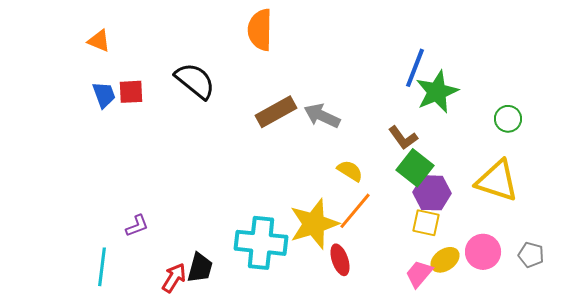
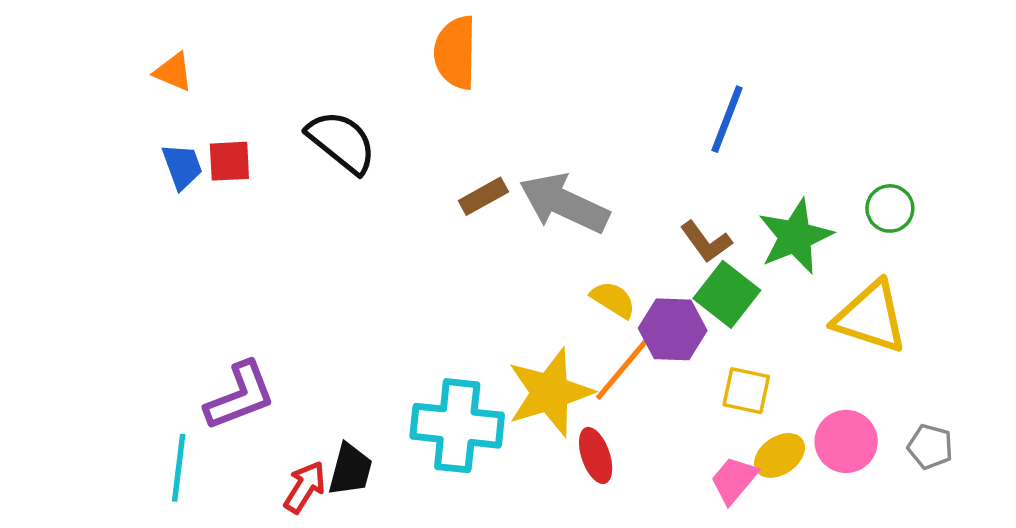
green star: (437, 92) -> (795, 236), moved
brown rectangle: (276, 112) -> (483, 196), size x0.7
gray arrow: (322, 116) -> (564, 203), size x1.4
purple hexagon: (432, 193) -> (673, 329), moved
purple L-shape: (137, 226) -> (240, 396), size x1.8

